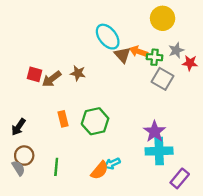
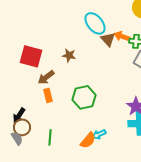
red square: (34, 74) -> (31, 56), size x1.6
brown arrow: (52, 79) -> (46, 77), moved
orange rectangle: (63, 119) -> (48, 95), moved
black arrow: (18, 127) -> (19, 115), moved

